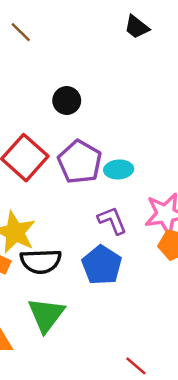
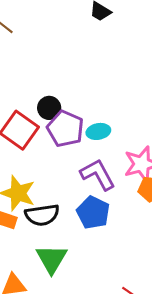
black circle: (67, 100) -> (49, 108), moved
purple L-shape: (112, 221) -> (98, 174), size x1.4

